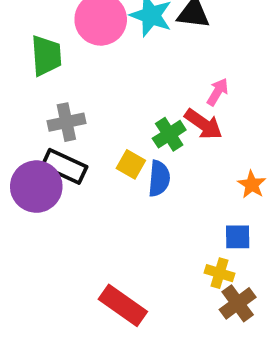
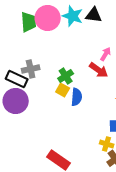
green trapezoid: (46, 56) -> (29, 22), moved
green cross: (169, 134) -> (66, 76), moved
black rectangle: (64, 166) -> (17, 79), moved

